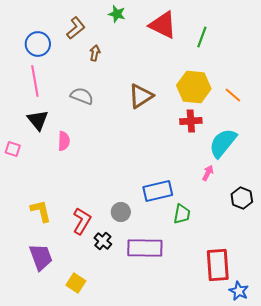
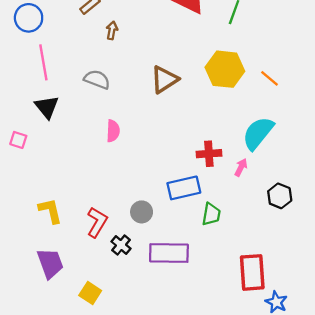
blue circle: (38, 44) -> (29, 18), moved
red cross: (191, 121) -> (209, 154), moved
pink semicircle: (64, 141) -> (113, 131), moved

